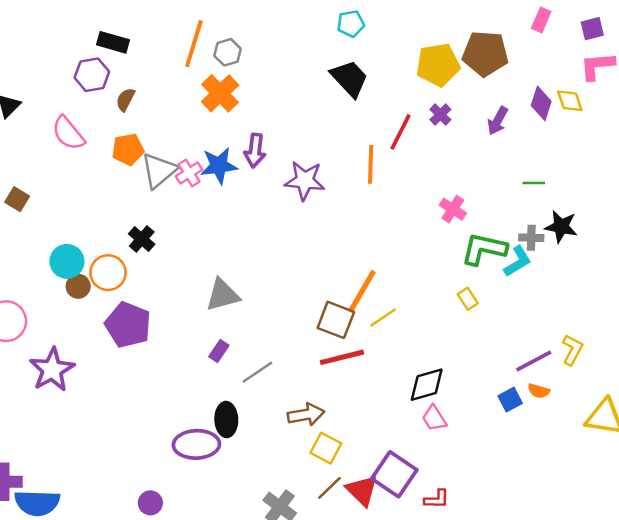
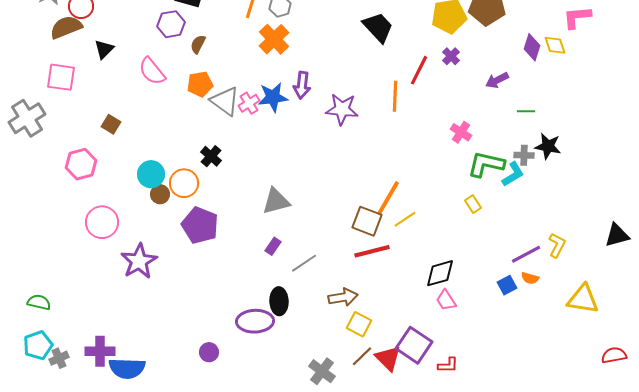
purple arrow: (498, 121) -> (497, 80), moved, turned 35
gray triangle: (159, 171) -> (225, 101), turned -44
purple circle: (150, 503) -> (209, 352), moved

